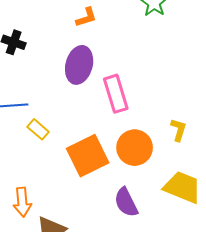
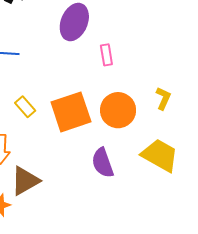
pink rectangle: (116, 94) -> (106, 55), size x0.6
yellow rectangle: (38, 129) -> (25, 107), moved

